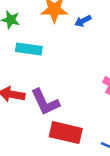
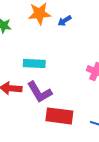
cyan rectangle: (29, 49) -> (34, 63), moved

